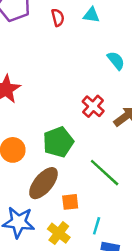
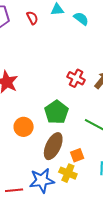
cyan semicircle: (116, 61) -> (81, 19), moved
yellow cross: (59, 233) -> (68, 173), moved

